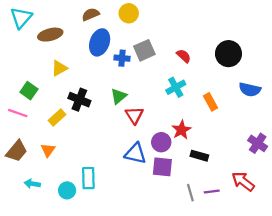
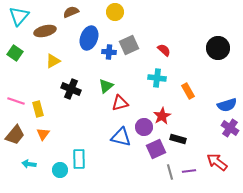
brown semicircle: (91, 14) -> (71, 12), moved
black circle: (228, 54) -> (218, 48), moved
cyan cross: (176, 87) -> (157, 78), turned 36
blue semicircle: (250, 90) -> (227, 105), moved, turned -30
green square: (29, 91) -> (15, 53), moved
red triangle: (134, 115) -> (120, 103), turned 48
yellow rectangle: (57, 118) -> (38, 109), moved, turned -63
purple square: (162, 167) -> (156, 149), moved, turned -30

